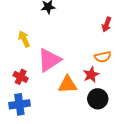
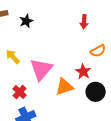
orange semicircle: (103, 57) -> (98, 51), moved
red cross: (21, 77) -> (20, 92), turned 32

